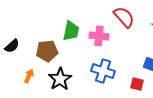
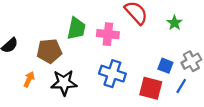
black star: (60, 79) -> (64, 83), turned 30
red square: (137, 84) -> (151, 88), size x1.5

